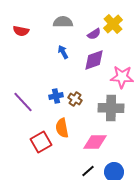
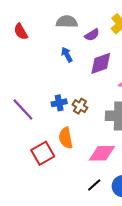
red semicircle: (21, 31) -> (21, 32), turned 49
purple semicircle: (94, 34) -> (92, 35), moved

